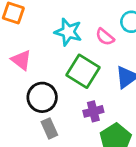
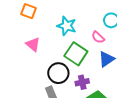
pink semicircle: (105, 37) -> (98, 37), moved
black circle: (42, 97) -> (58, 73), moved

